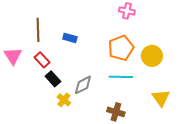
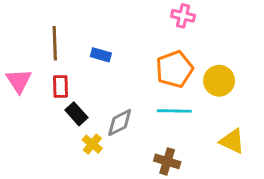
red rectangle: (42, 60) -> (61, 86), turned 42
yellow triangle: (161, 98) -> (232, 141), turned -30

